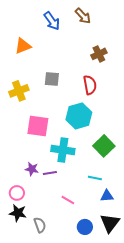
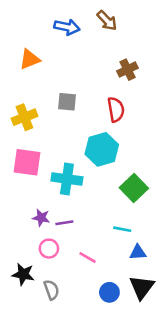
blue arrow: (52, 21) -> (67, 27), turned -42
pink square: (38, 126) -> (27, 162), moved
cyan cross: (63, 150) -> (67, 179), moved
pink circle: (17, 193) -> (49, 249), moved

